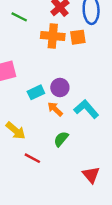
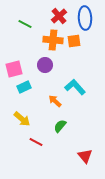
purple circle: (60, 88) -> (45, 65), moved
cyan rectangle: (36, 92) -> (24, 87), moved
cyan L-shape: (86, 109) -> (75, 87), moved

